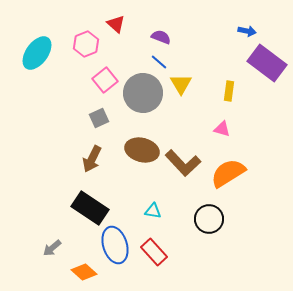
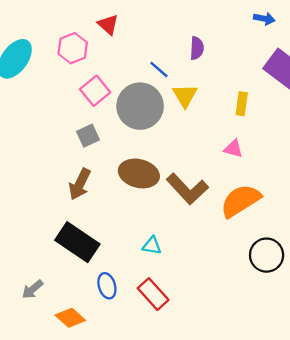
blue arrow: (247, 31) -> (264, 19), moved
purple semicircle: (161, 37) -> (197, 48), moved, turned 72
black circle: (209, 219) -> (267, 255), moved
blue ellipse: (115, 245) -> (107, 286), size x0.6

